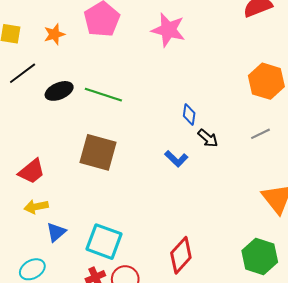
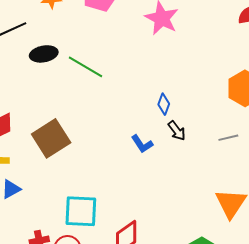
brown square: (98, 152) -> (51, 138), moved, turned 30
cyan square: (104, 242) -> (81, 211), moved, turned -30

